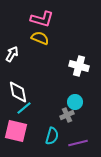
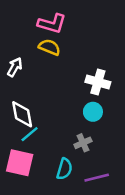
cyan circle: (75, 102) -> (93, 112), moved

